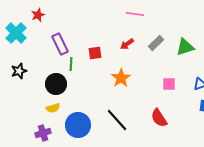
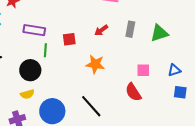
gray rectangle: (156, 43) -> (130, 29), turned -35
purple rectangle: (60, 44) -> (34, 30), turned -55
orange star: (121, 78) -> (95, 64), turned -30
red semicircle: (159, 118) -> (133, 92), moved

